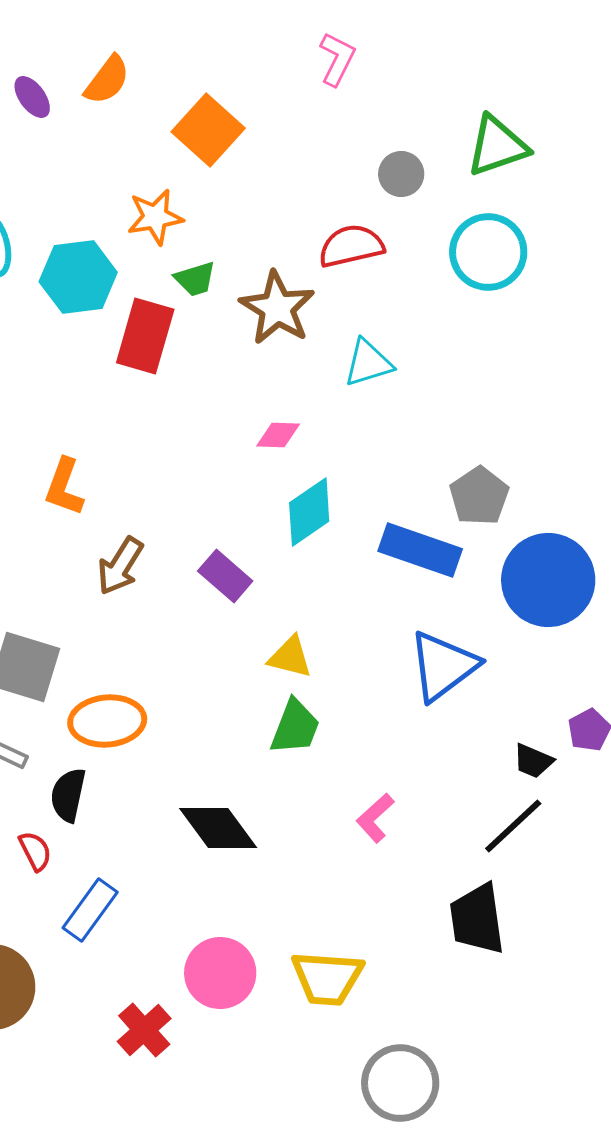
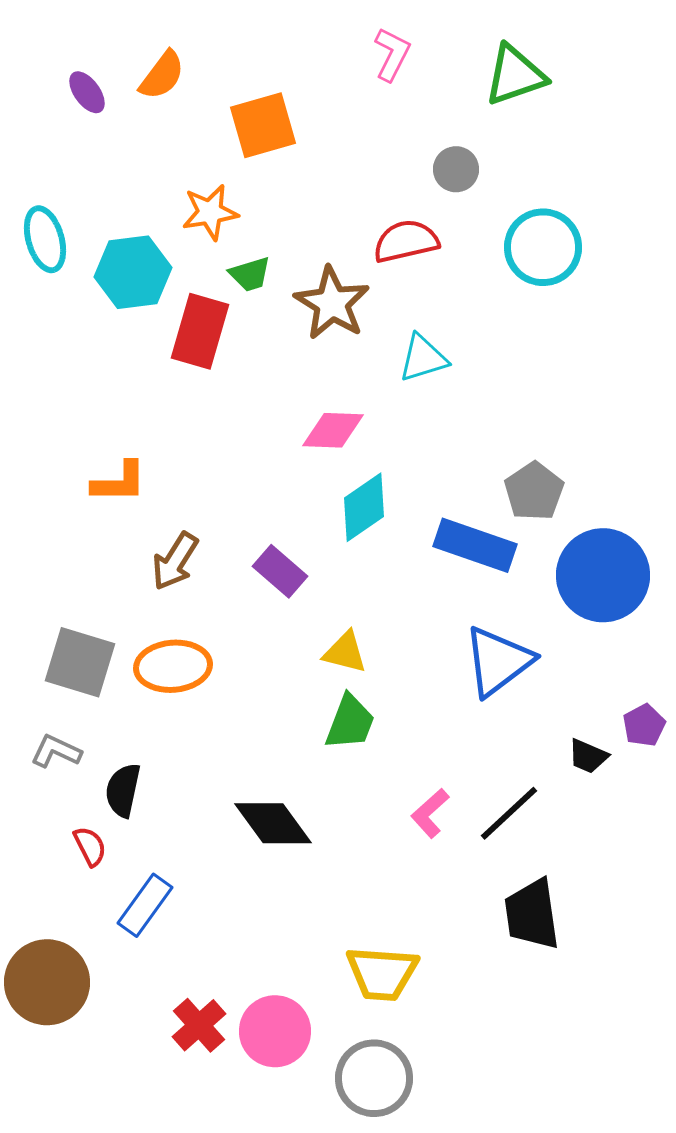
orange square: (208, 130) -> (263, 125), turned 32
green triangle: (497, 146) -> (515, 75), moved
pink diamond: (278, 435) -> (333, 430), size x1.4
orange L-shape: (64, 487) -> (119, 482), turned -110
orange ellipse: (107, 721) -> (173, 666), moved
black line: (513, 826) -> (509, 813), moved
pink circle: (220, 973) -> (275, 1031), moved
gray circle: (400, 1083) -> (374, 1078), moved

